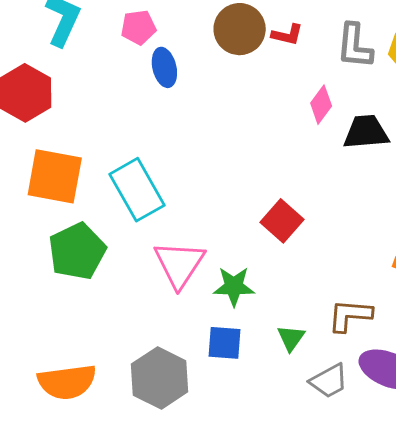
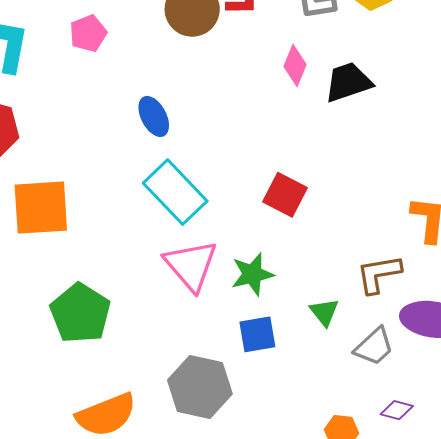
blue ellipse: (164, 67) -> (154, 116), moved
cyan rectangle: (137, 190) -> (175, 192), moved
green pentagon: (77, 251) -> (80, 313), moved

